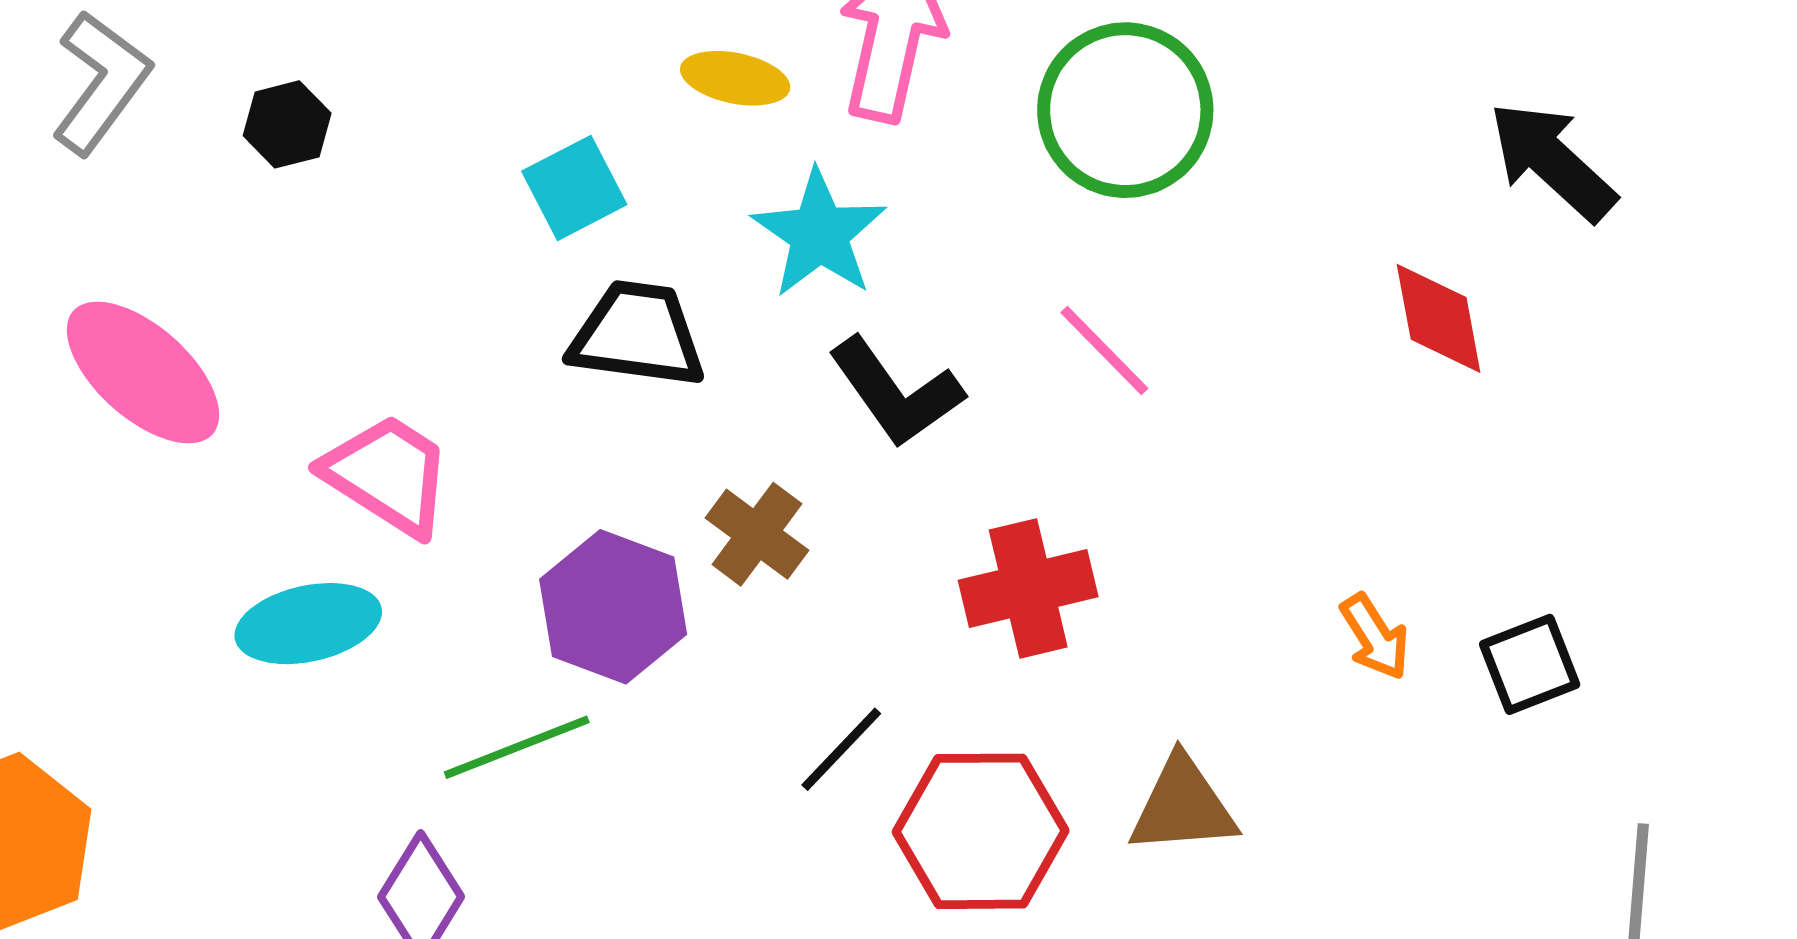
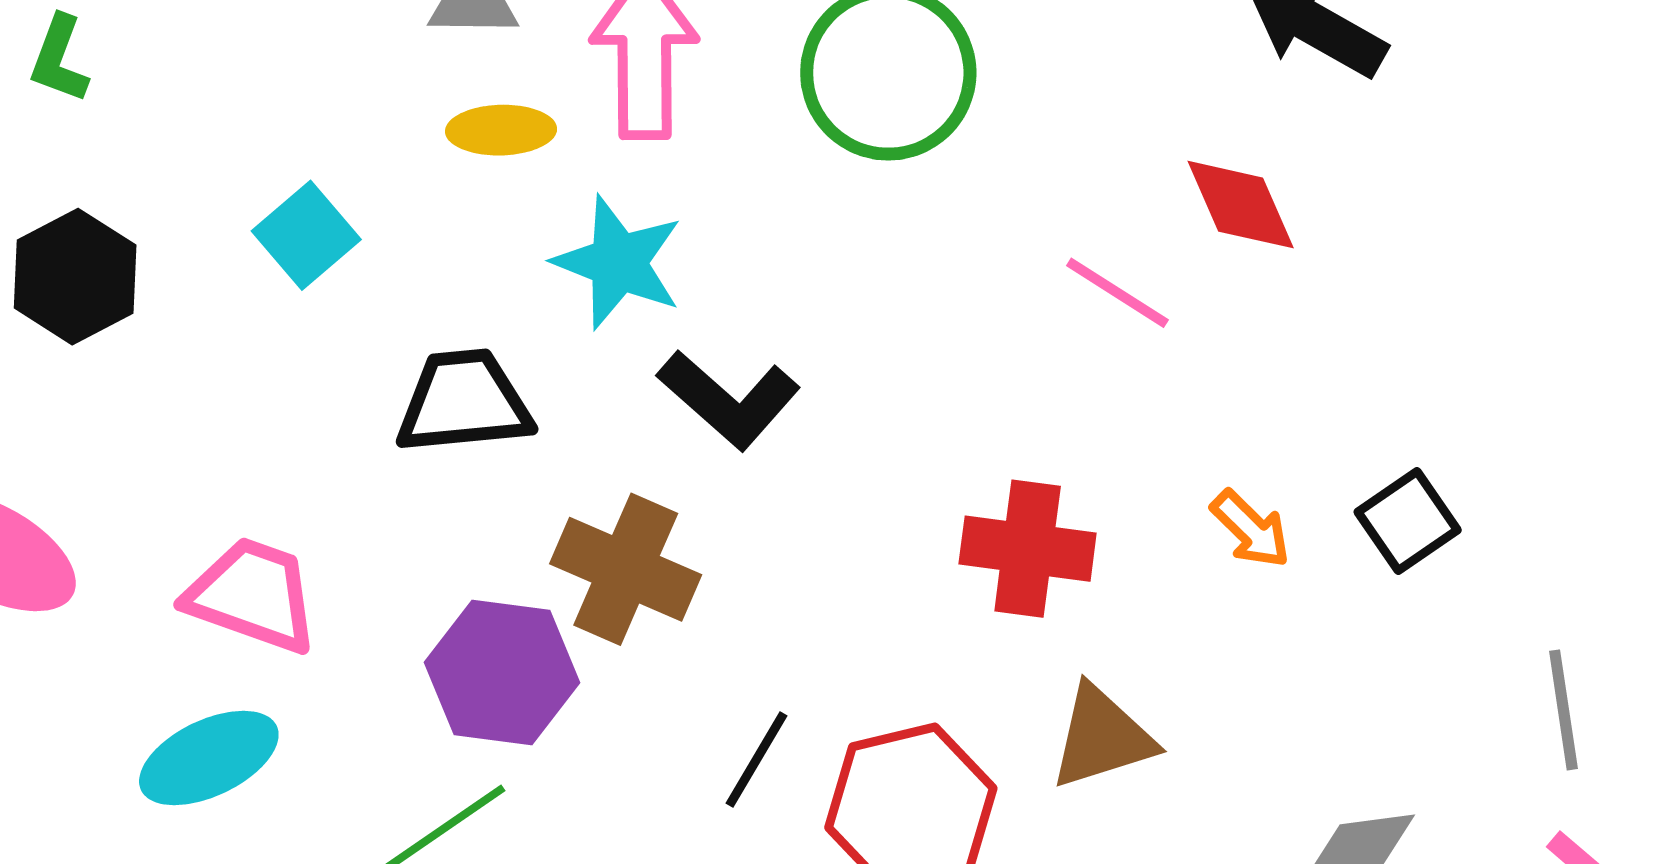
black hexagon: (287, 124) -> (75, 277), size x1.5
cyan square: (574, 188) -> (306, 235), moved
pink line: (1104, 350) -> (1117, 293), moved
brown cross: (757, 534) -> (626, 569), size x1.4
red cross: (1028, 588) -> (1028, 549), moved, turned 34

